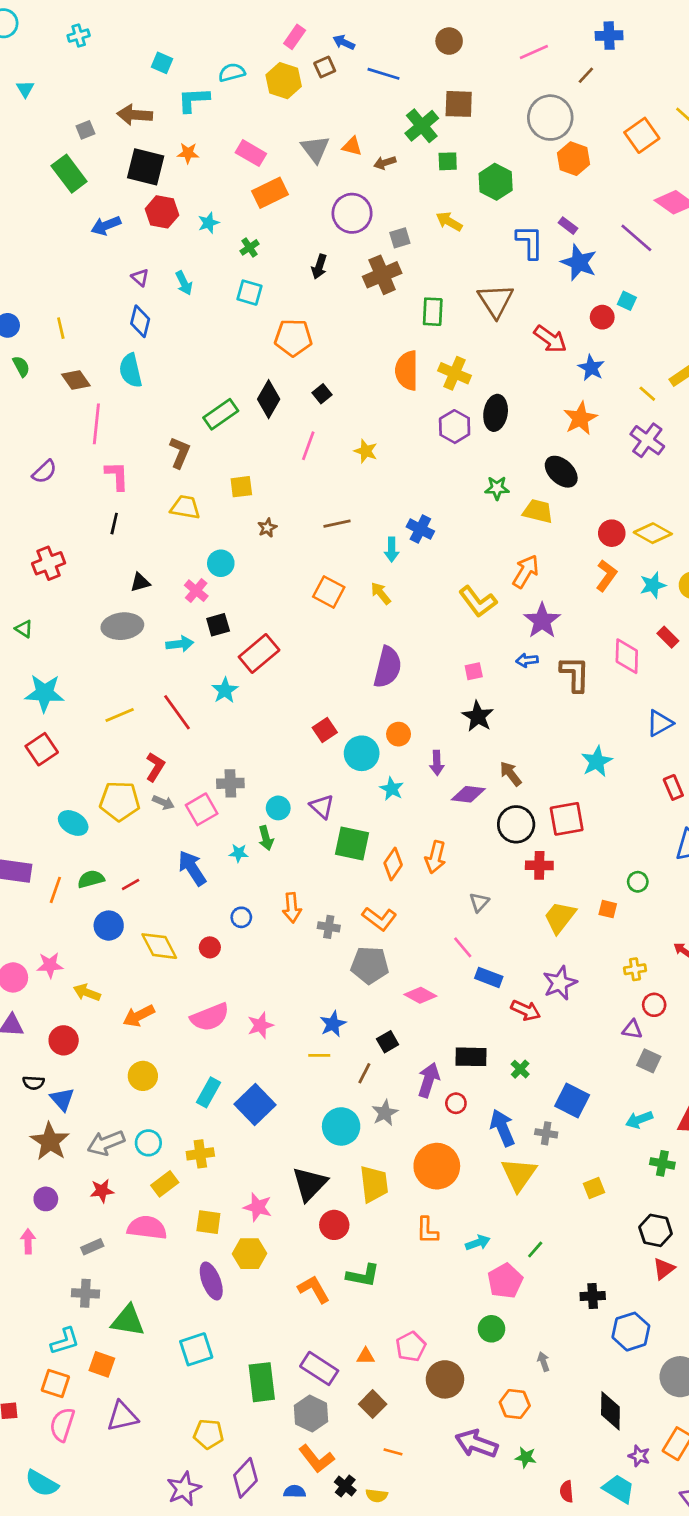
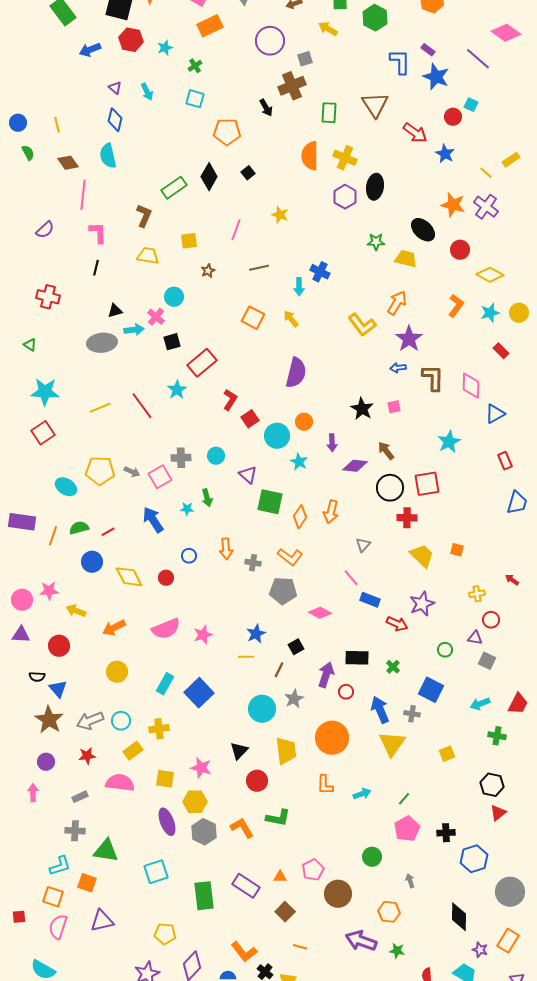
yellow arrow: (449, 221) -> (328, 29), moved
black arrow: (319, 267) -> (266, 108), moved, turned -48
orange star: (580, 418) -> (453, 205), moved, turned -30
pink line: (308, 446) -> (236, 230), moved
red circle: (612, 533) -> (460, 250), moved
red cross: (49, 563) -> (48, 297), turned 35
cyan arrow: (180, 644) -> (134, 330), moved
pink diamond: (627, 656) -> (471, 386), moved
pink square: (474, 671) -> (394, 407), moved
red L-shape: (155, 767) -> (230, 400), moved
cyan circle: (278, 808) -> (216, 456), moved
green circle: (638, 882) -> (445, 650), moved
yellow trapezoid: (560, 917) -> (422, 556), turned 96
black triangle: (310, 1184) -> (239, 751), size x0.7
pink pentagon: (505, 1281) -> (407, 829), moved
gray hexagon: (311, 1414) -> (204, 832), moved

